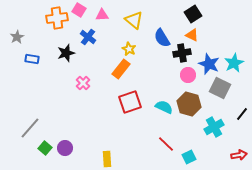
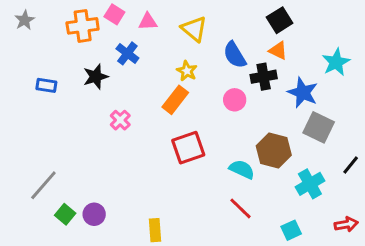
gray star: (17, 37) -> (25, 20), moved
cyan star: (234, 63) -> (336, 62), moved
pink circle: (188, 75) -> (235, 100), moved
cyan semicircle: (164, 107) -> (242, 169), moved
cyan square: (189, 157) -> (291, 230), moved

